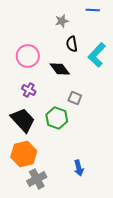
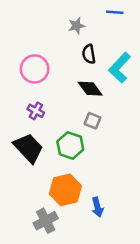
black diamond: (60, 69) -> (90, 89), moved
orange hexagon: (24, 154) -> (65, 190), moved

